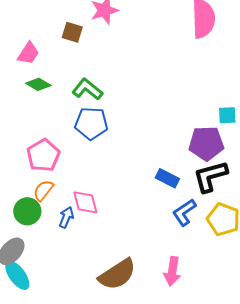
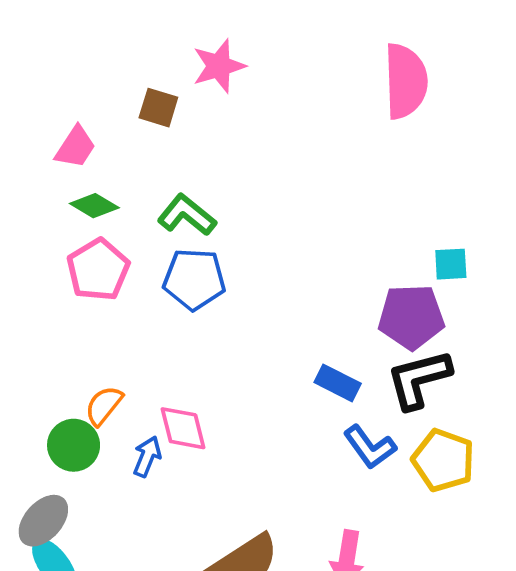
pink pentagon: (43, 155) -> (98, 270), moved
blue L-shape: (184, 212) -> (370, 447), turned -92

